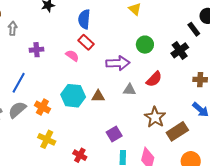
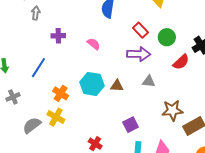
red rectangle: (86, 42) -> (140, 30), moved
red semicircle: (154, 79) -> (181, 62), moved
gray semicircle: (17, 110) -> (32, 125), moved
brown star: (155, 117) -> (172, 110), turned 30
yellow cross: (47, 139) -> (56, 117), moved

